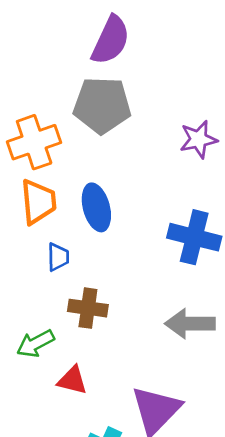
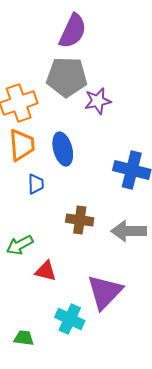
purple star: (198, 139) -> (98, 101), moved
brown cross: (88, 308) -> (80, 220), moved

